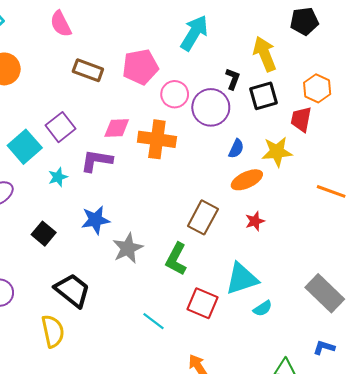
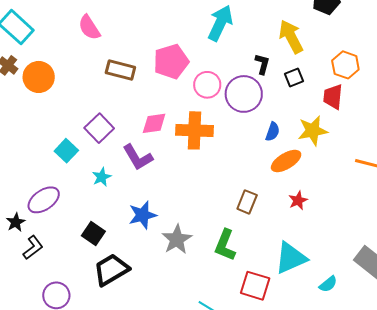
black square: (264, 96) -> (294, 78), size x0.7
cyan square: (25, 147) -> (66, 151), size x0.7
purple L-shape: (97, 161) -> (138, 157), turned -124
brown rectangle: (203, 217) -> (247, 202), size x0.7
black trapezoid: (72, 290) -> (111, 270), moved, turned -63
cyan semicircle: (263, 308) -> (328, 284), moved

